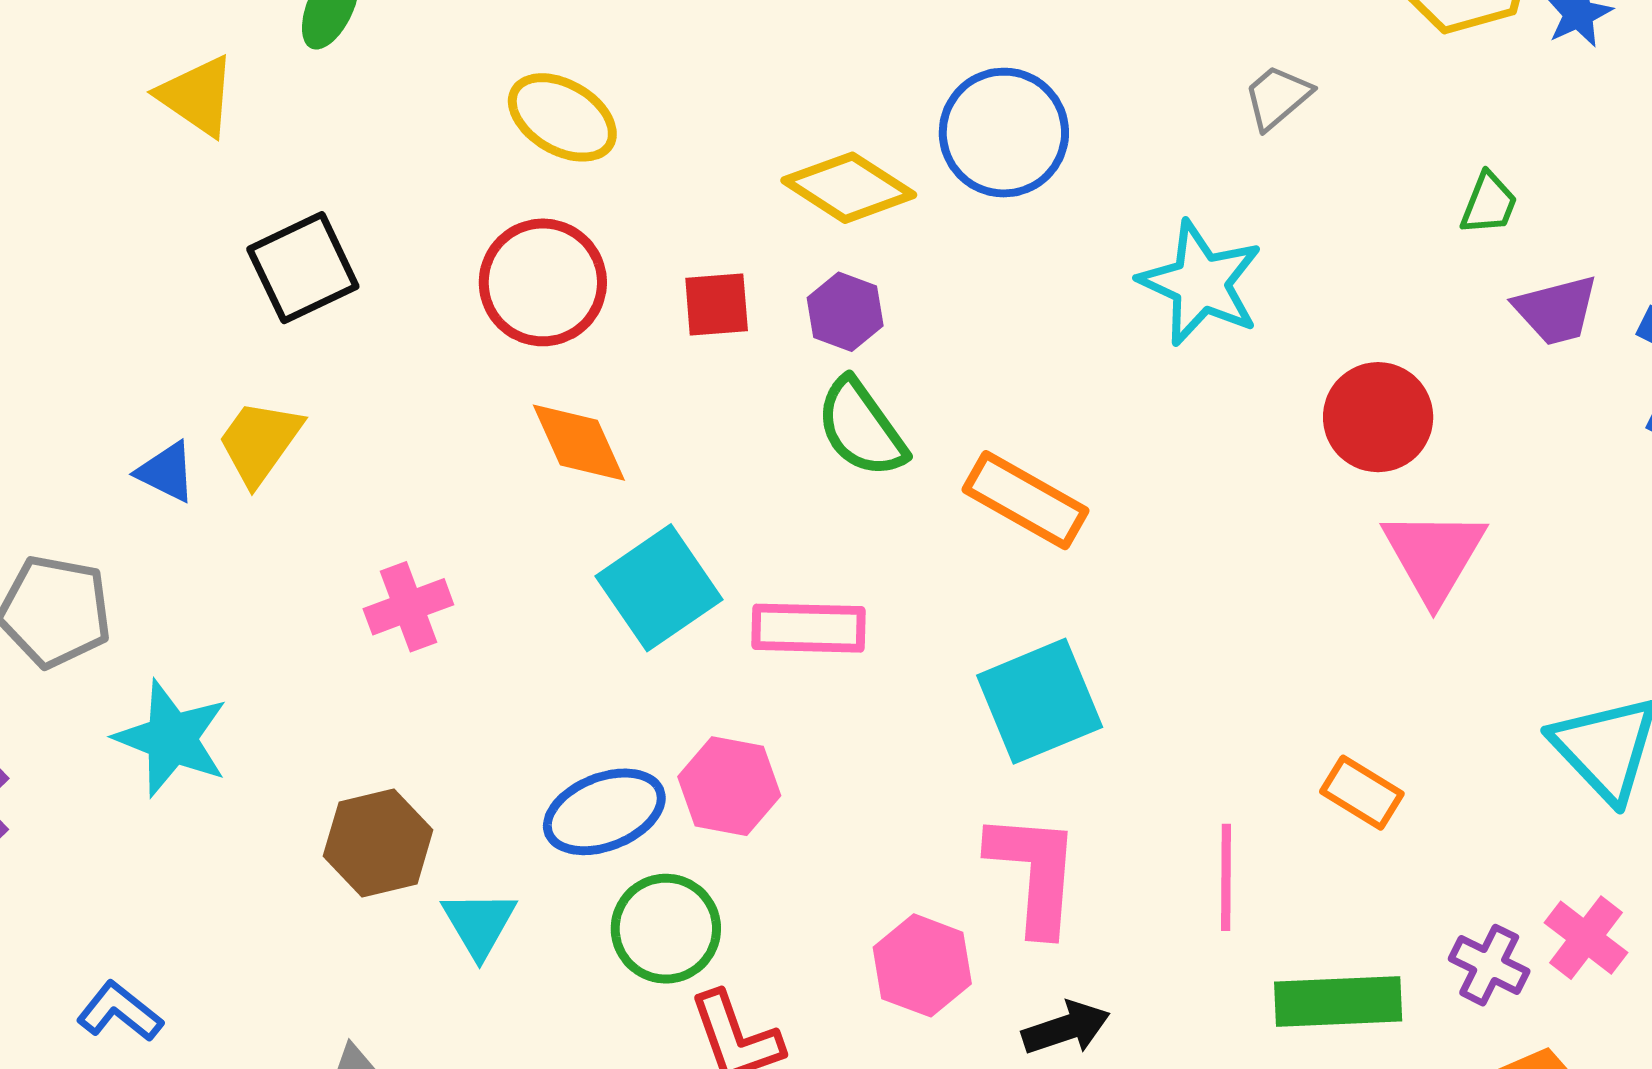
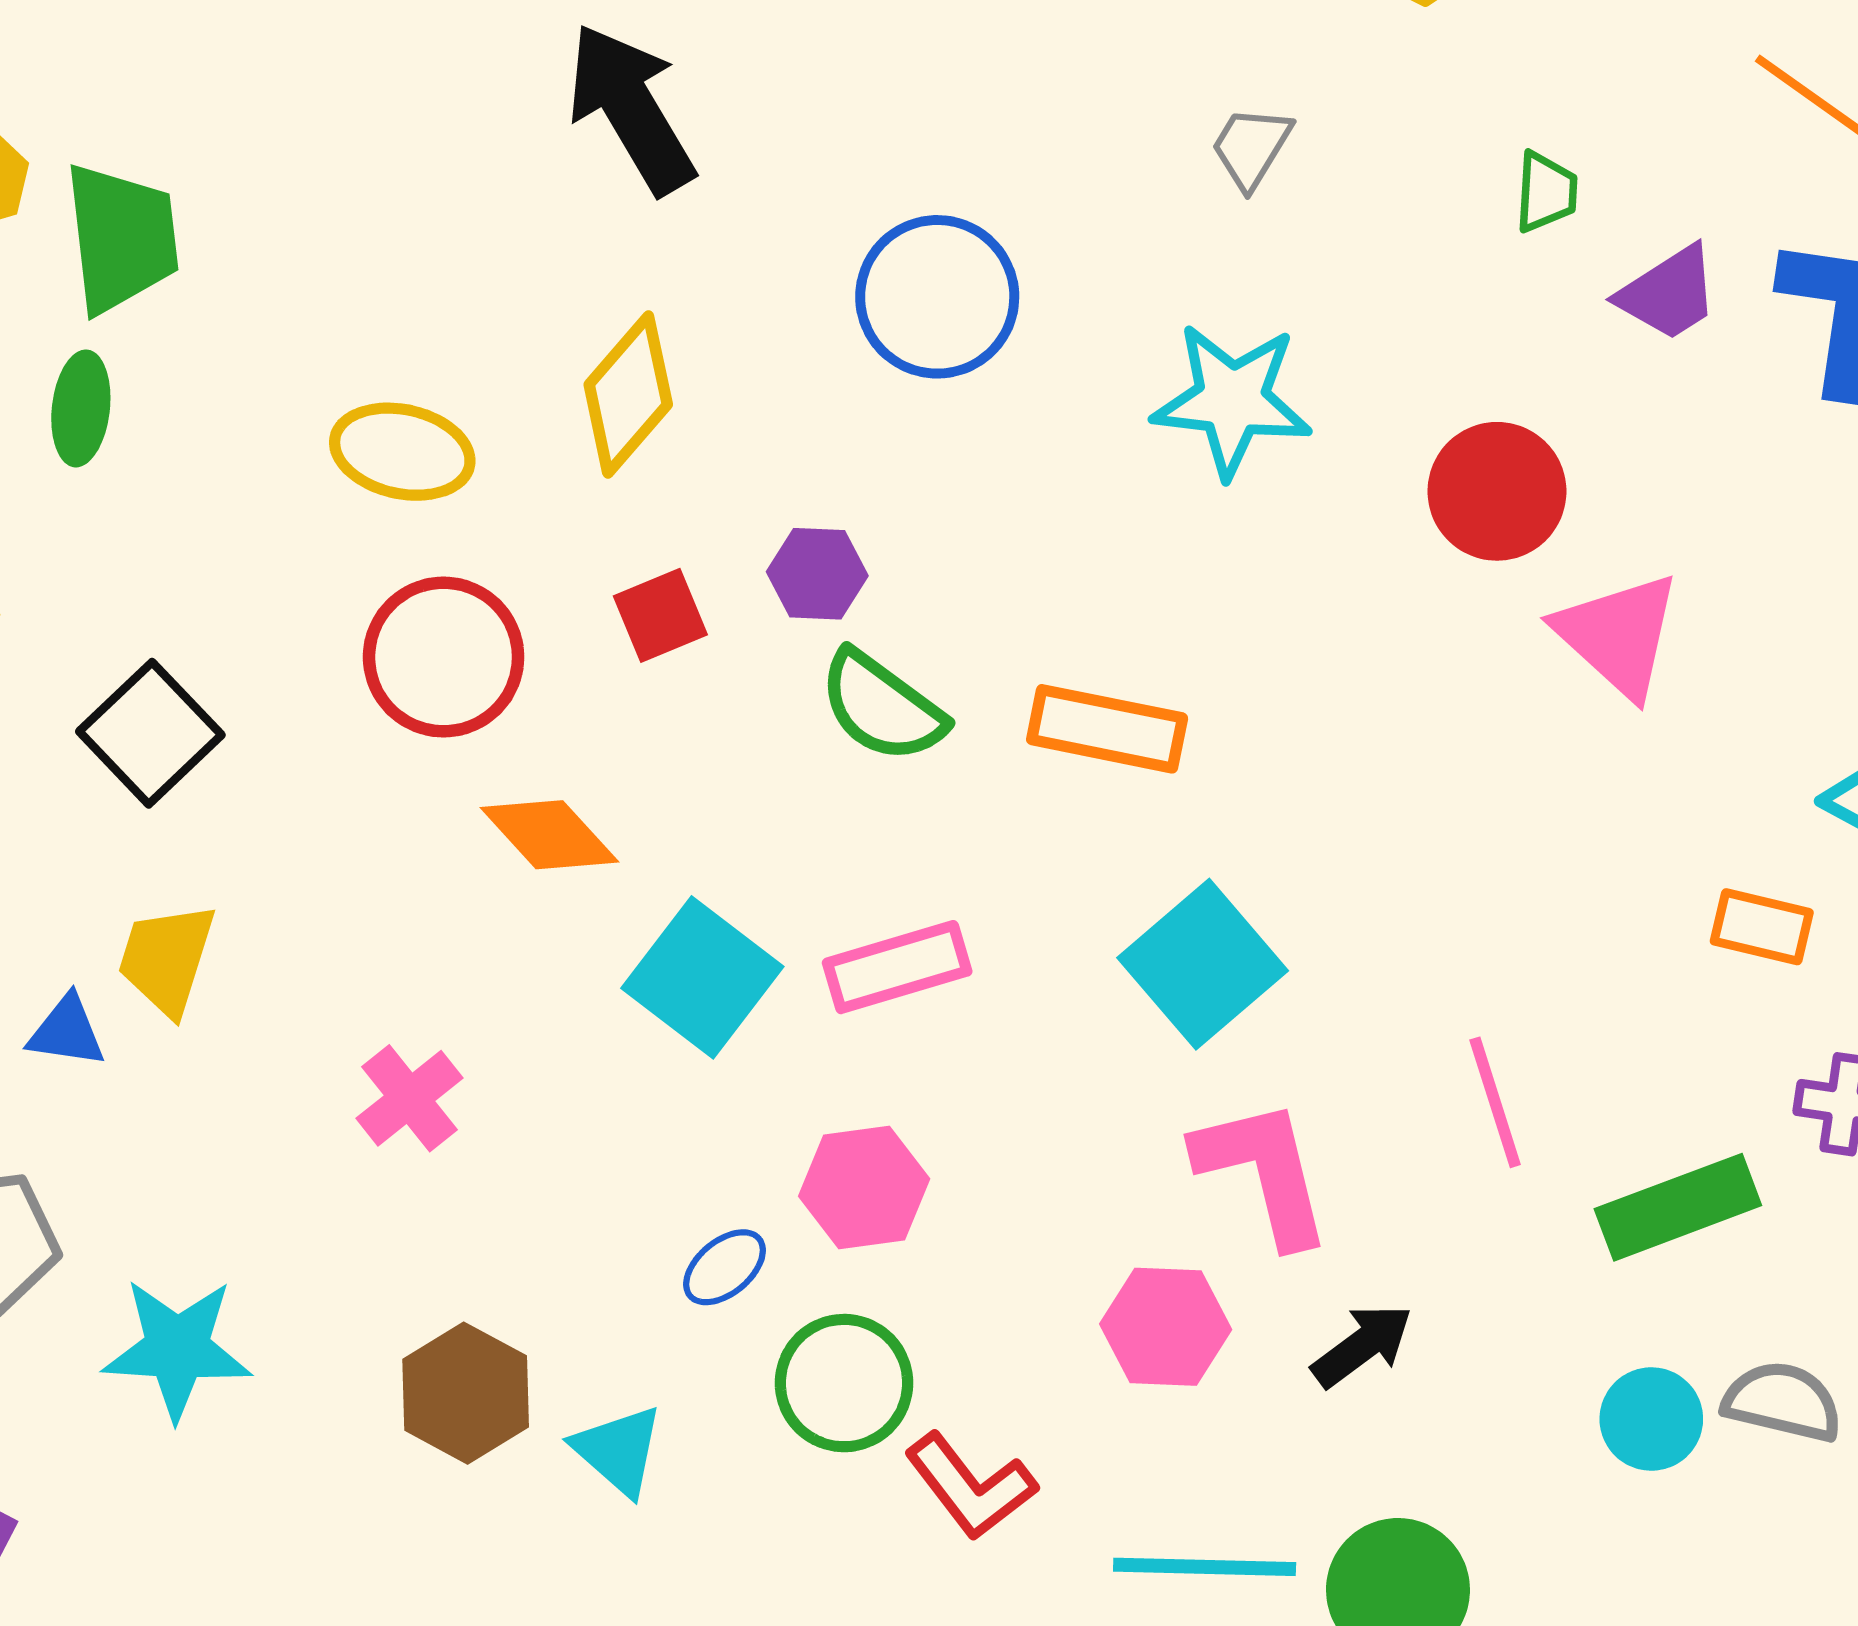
yellow diamond: (849, 188) -> (628, 395), moved, turned -64
orange rectangle: (1362, 793) -> (1762, 927), moved
blue ellipse: (604, 812) -> (725, 1267), size x0.6

